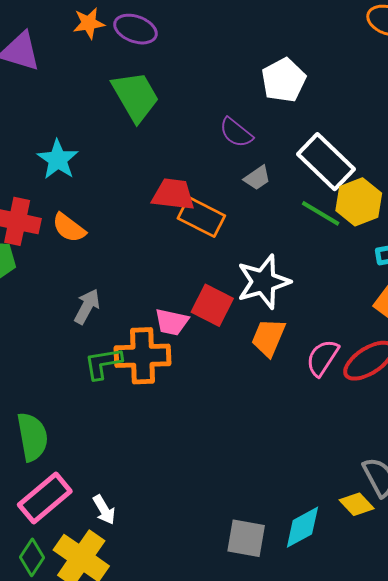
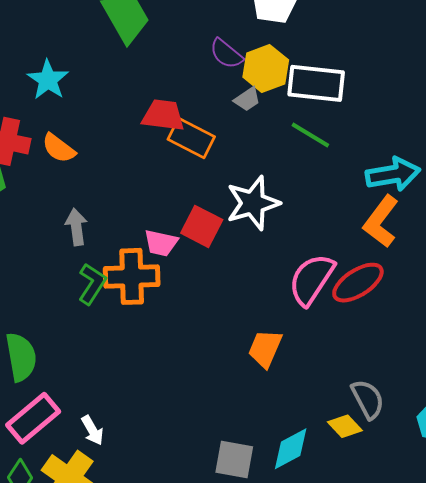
white rectangle: (326, 162) -> (316, 83), turned -38
yellow hexagon: (359, 202) -> (266, 69), moved
gray arrow: (87, 306) -> (76, 227), turned -36
orange trapezoid: (268, 337) -> (265, 349), moved
pink semicircle: (322, 358) -> (312, 279), size x1.4
green L-shape: (103, 363) -> (92, 284), turned 132

